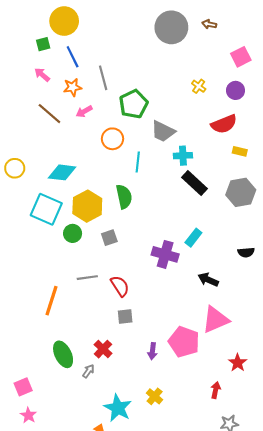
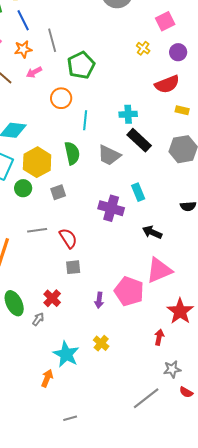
pink square: (241, 57) -> (165, 21), moved
gray trapezoid: (163, 131) -> (109, 155), moved
cyan rectangle: (193, 238) -> (138, 192), turned -60
red star: (238, 363) -> (180, 311), size x1.5

